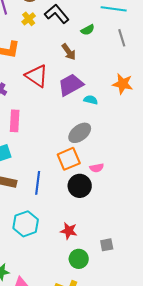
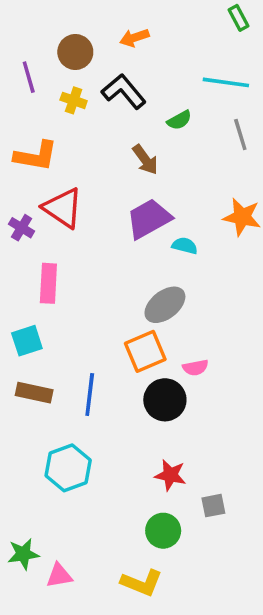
yellow cross: (29, 19) -> (74, 100), turned -32
red triangle: (37, 76) -> (63, 208), moved
red star: (69, 231) -> (170, 475), moved

